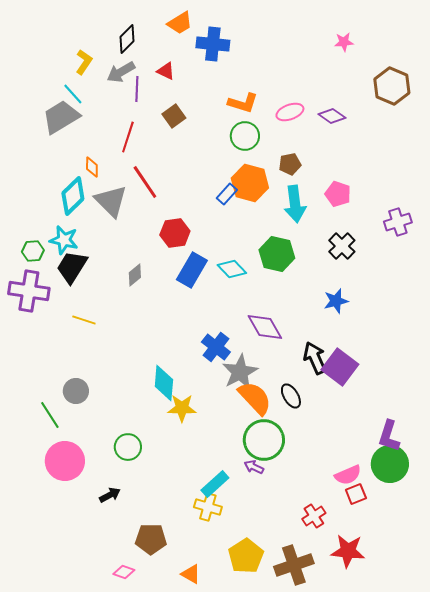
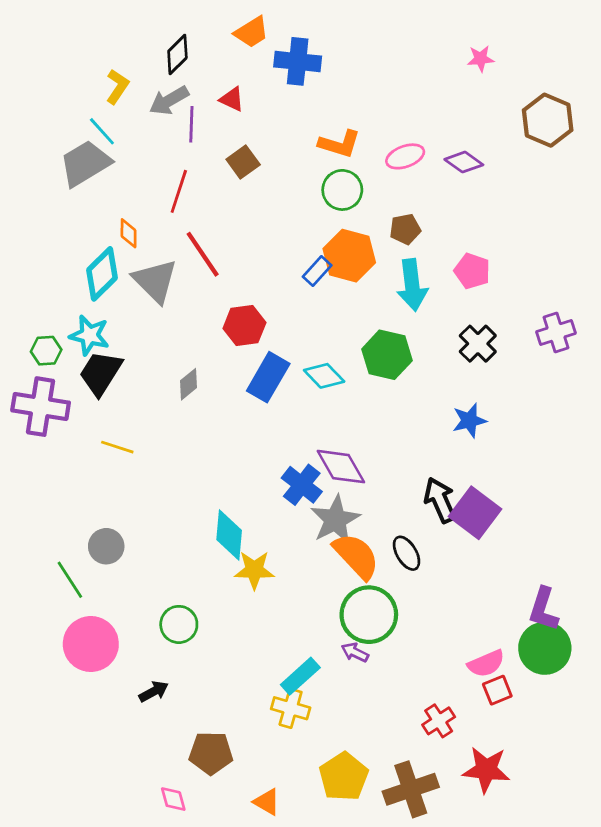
purple cross: (398, 222) -> (556, 332), moved
purple diamond: (265, 327) -> (341, 467), moved
pink diamond: (124, 572) -> (173, 799), turned 55

